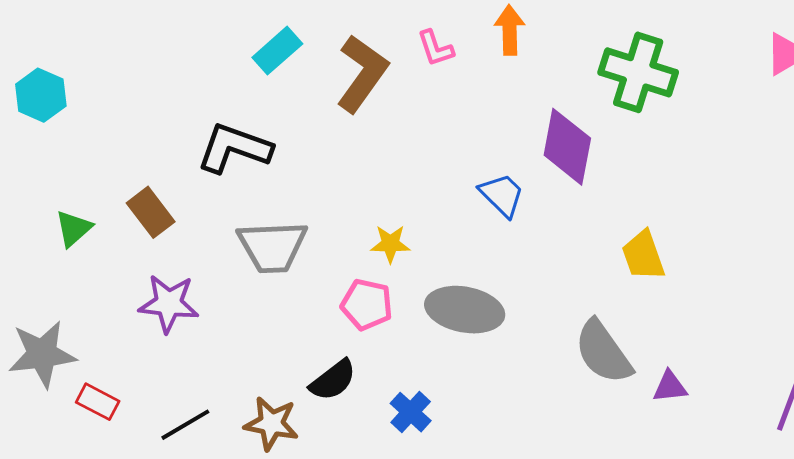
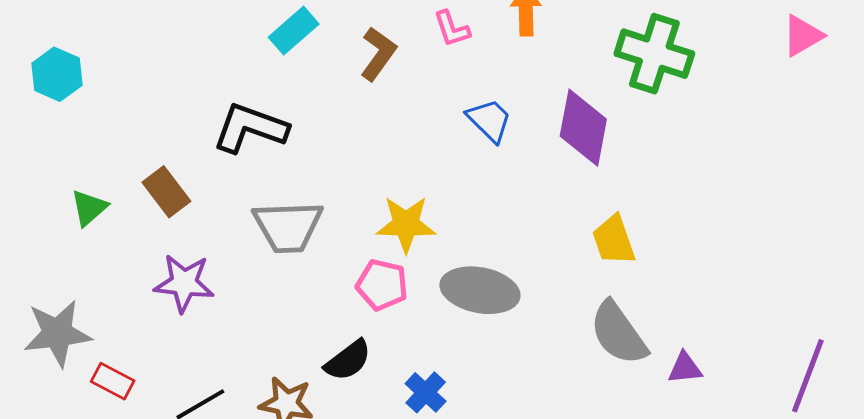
brown L-shape: (362, 73) -> (378, 54), size x0.7
blue trapezoid: (502, 195) -> (489, 120), moved
yellow star: (390, 244) -> (406, 224), size x1.5
yellow trapezoid: (643, 255) -> (614, 240), moved

